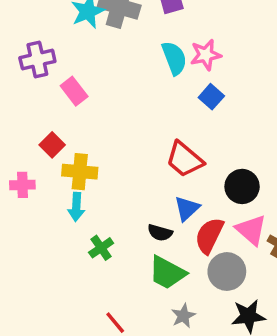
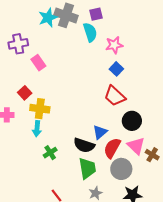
cyan semicircle: (174, 58) -> (90, 32), moved
red trapezoid: (185, 159) -> (115, 96), moved
black semicircle: (160, 233) -> (84, 145), size x1.5
green trapezoid: (167, 273) -> (87, 168), turned -130

